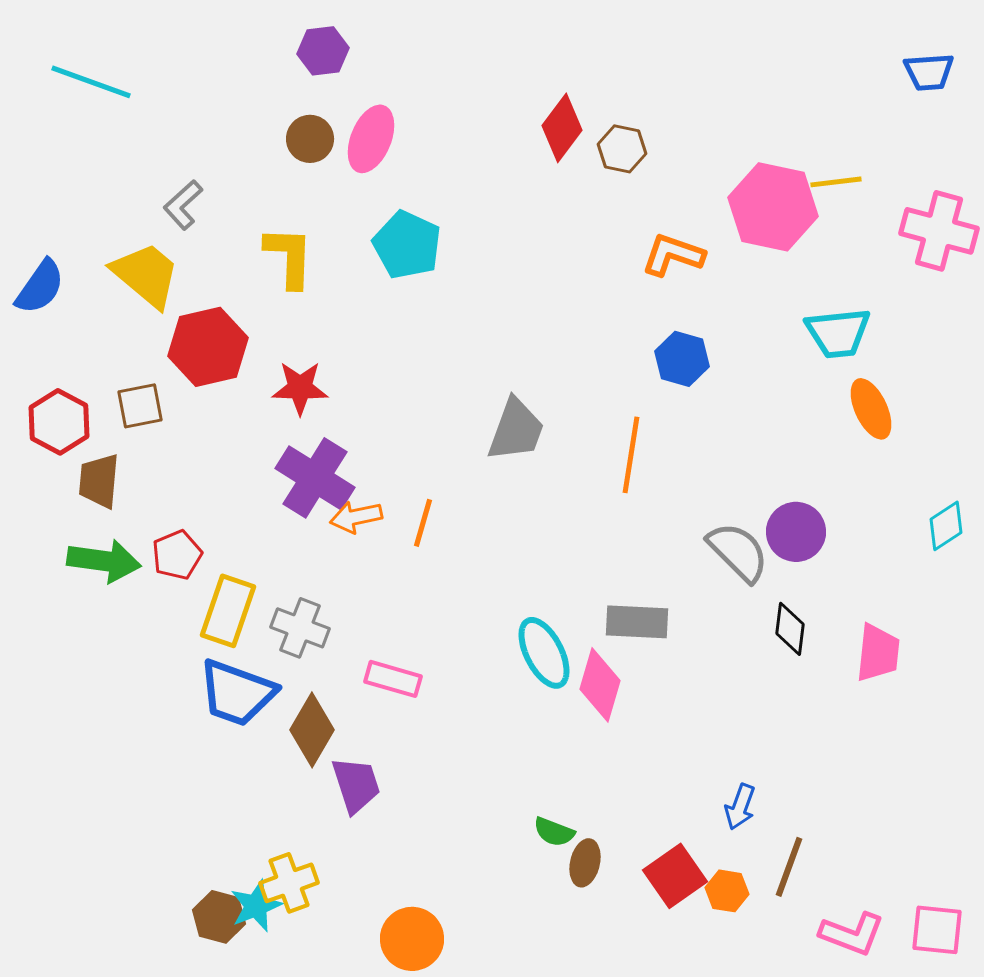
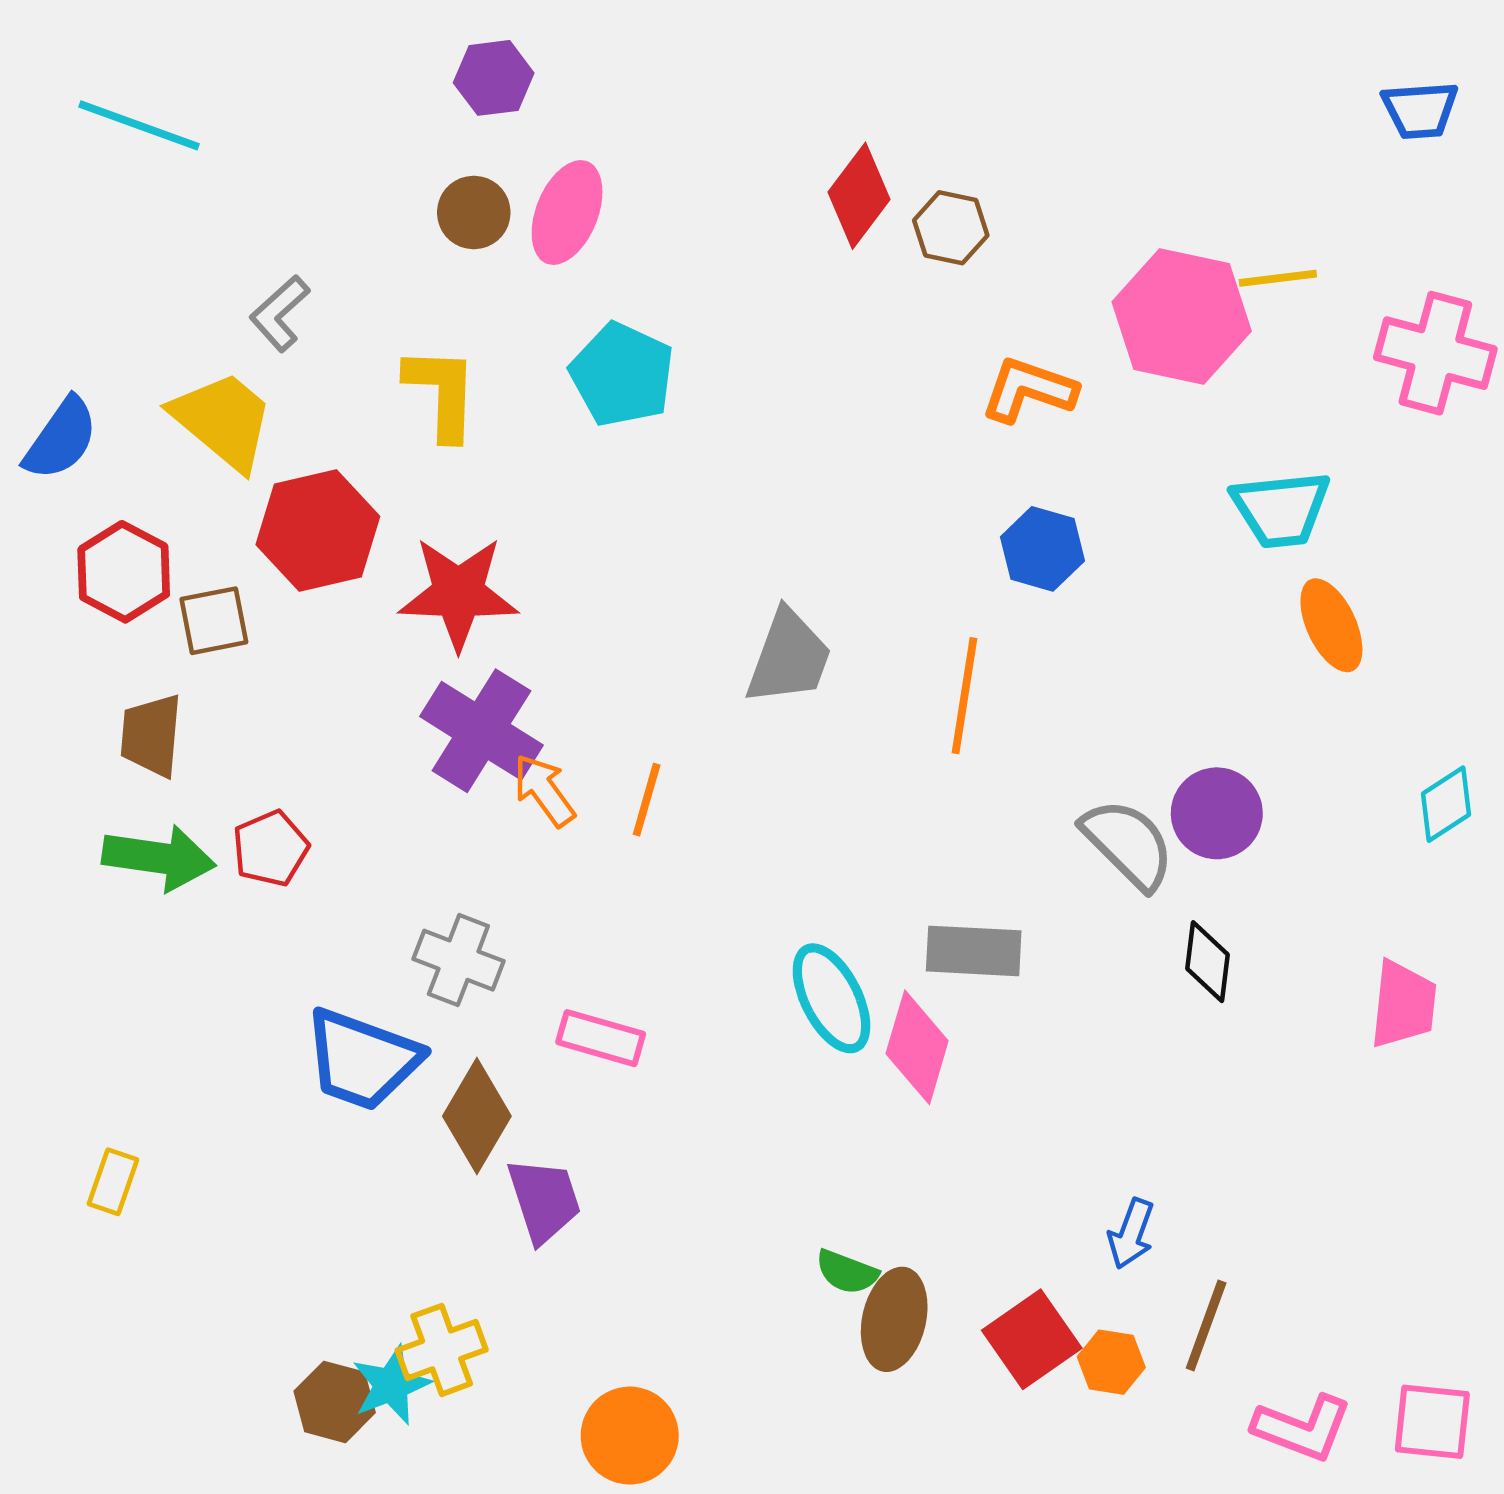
red star: (300, 388) -> (458, 593), size x1.4
red hexagon: (59, 422) -> (124, 572), moved
orange arrow: (356, 517) -> (544, 790), turned 66
yellow rectangle: (228, 611) -> (113, 1182), moved, size x0.6
pink trapezoid: (878, 653) -> (1403, 1004), moved
brown ellipse: (585, 863) -> (894, 1319), size x1.4

